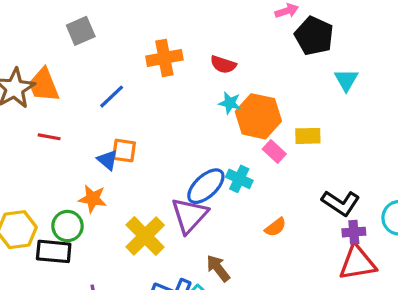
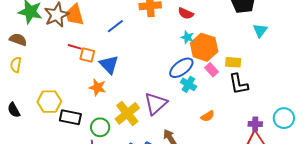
orange square: (124, 151) -> (87, 55), moved
blue triangle: (107, 160) -> (109, 65), size x1.5
blue ellipse: (206, 186) -> (181, 68), moved
black L-shape: (341, 203) -> (239, 84), moved, turned 40
green circle: (68, 226) -> (100, 127), moved

